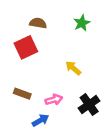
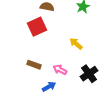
pink arrow: (54, 100) -> (60, 70), turned -136

